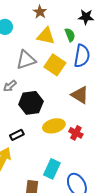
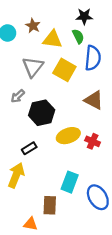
brown star: (40, 12) -> (33, 26), moved
black star: (86, 17) -> (84, 16), moved
gray triangle: (26, 60) -> (33, 67), turned -30

